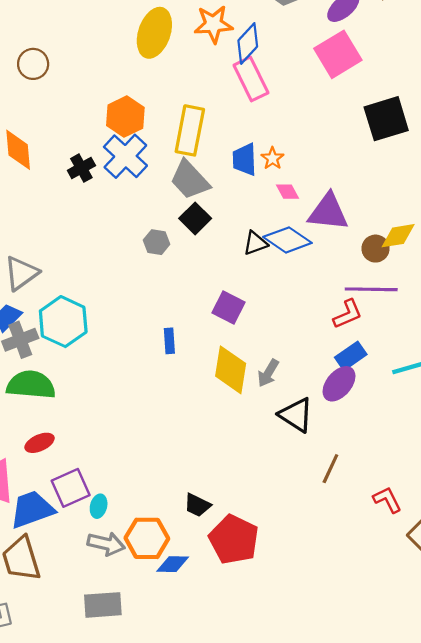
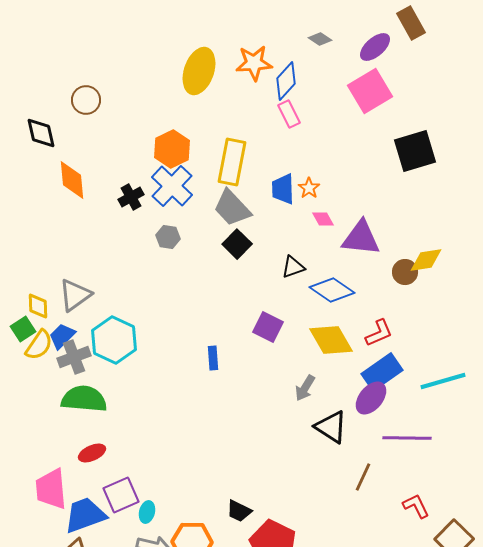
pink rectangle: (251, 79) -> (289, 114), size x0.7
blue diamond: (287, 240) -> (332, 290), moved
gray hexagon: (157, 242) -> (168, 237), moved
purple line: (371, 289) -> (407, 438), moved
blue rectangle: (351, 356) -> (382, 372), size x1.4
yellow diamond: (231, 370) -> (331, 340), moved, turned -39

